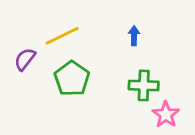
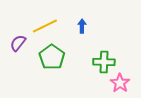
blue arrow: (134, 36) -> (82, 26), moved

